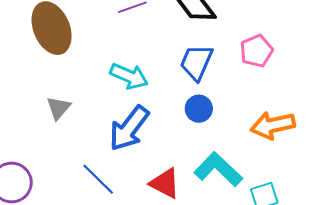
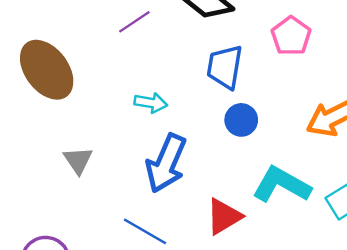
cyan arrow: (129, 76) -> (151, 103), size x0.7
red triangle: (165, 183) -> (224, 217), turned -44

